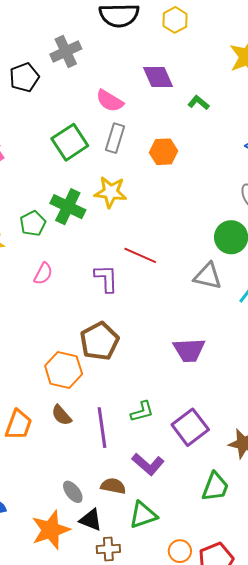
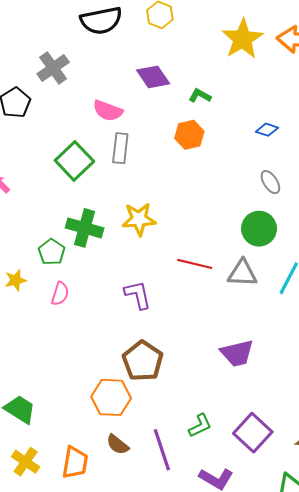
orange hexagon: (163, 152) -> (189, 135), moved
yellow star: (111, 192) -> (139, 219), moved
red line: (140, 255) -> (195, 264), moved
pink semicircle: (43, 274) -> (60, 294), moved

